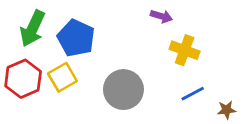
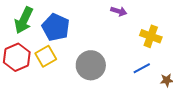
yellow cross: (185, 50) -> (151, 36), moved

